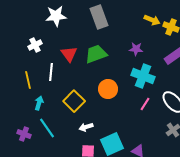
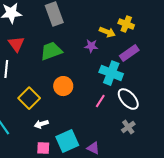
yellow arrow: (152, 20) -> (107, 32), moved
red triangle: (69, 54) -> (16, 44), moved
cyan cross: (143, 76) -> (111, 73), moved

